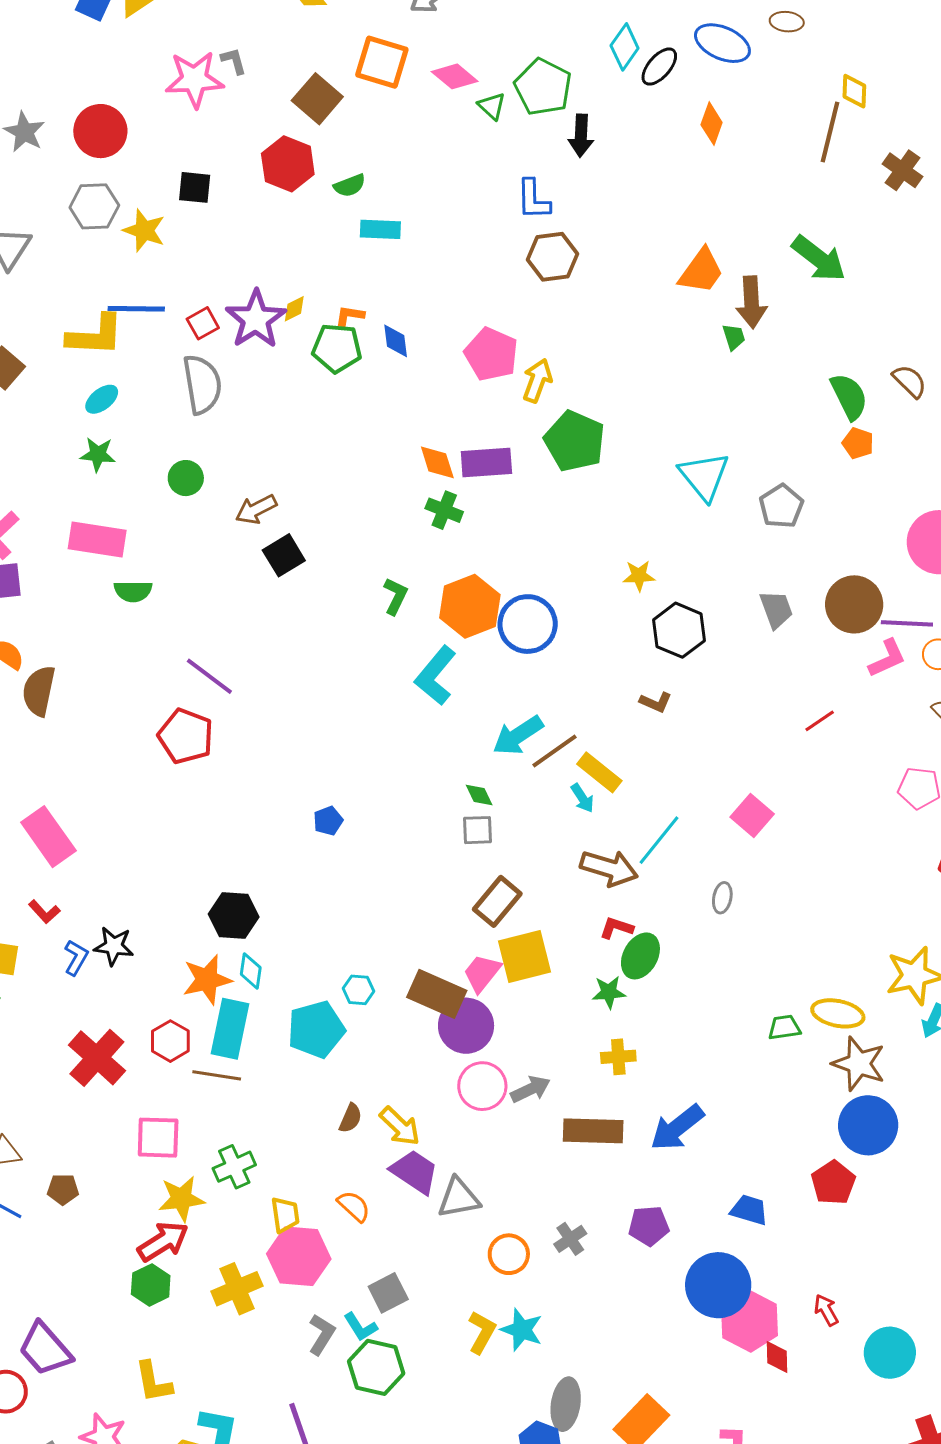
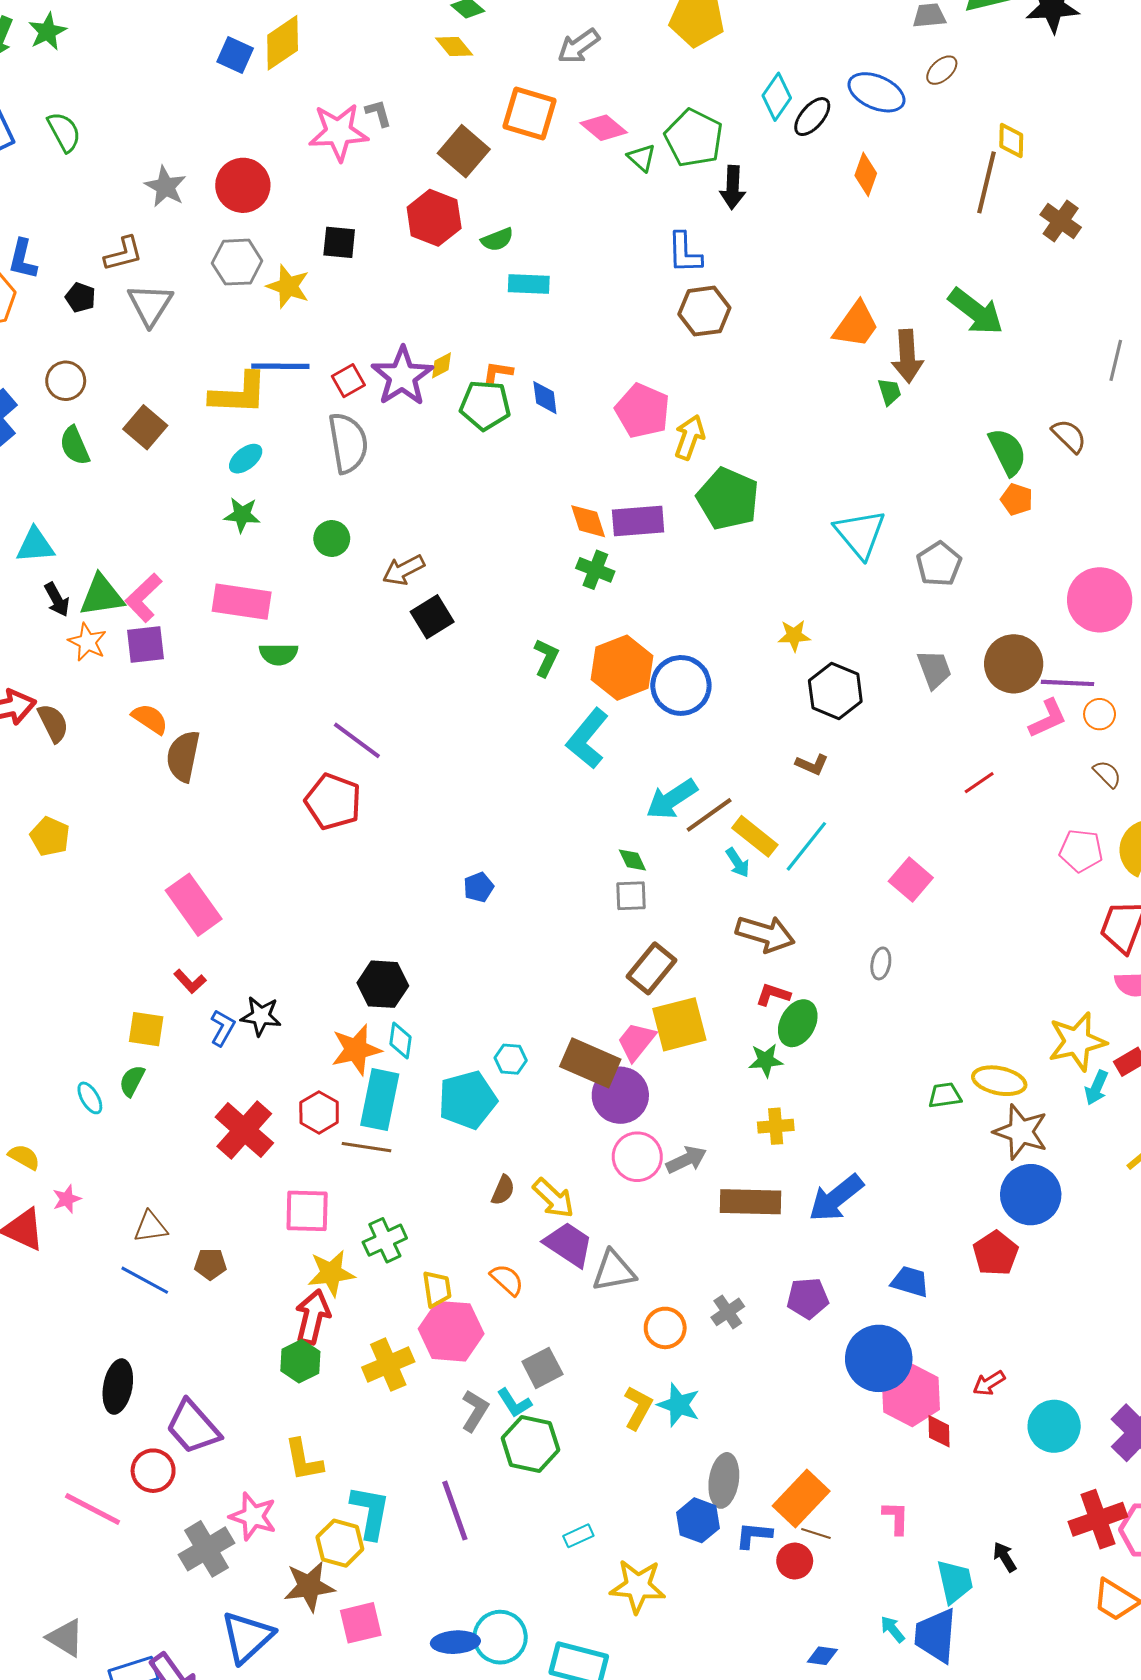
brown ellipse: (787, 22) -> (942, 70), turned -48
cyan line: (659, 840) -> (806, 846), moved
red arrow: (163, 1241) -> (313, 1317), turned -44
red arrow: (826, 1310) -> (989, 1383), turned -92

